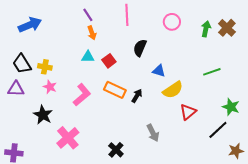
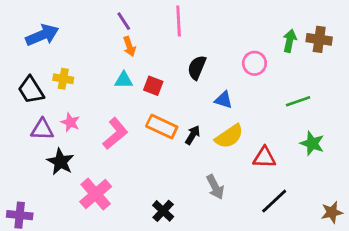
pink circle: (172, 22) -> (254, 63), moved
brown cross: (227, 28) -> (319, 39), turned -36
red square: (109, 61) -> (153, 86), turned -32
yellow cross: (45, 67) -> (63, 79), moved
purple triangle: (16, 89) -> (42, 129), moved
yellow semicircle: (173, 90) -> (229, 136), moved
green star: (231, 107) -> (312, 143), moved
red triangle: (188, 112) -> (264, 157), turned 42
black line: (218, 130) -> (274, 201), moved

